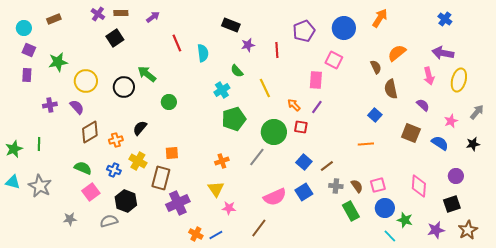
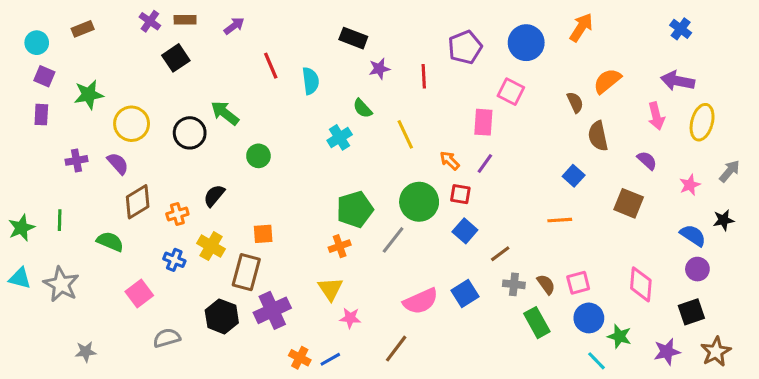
green pentagon: (234, 119) -> (355, 209), moved
blue semicircle: (440, 143) -> (693, 235), moved
blue square: (304, 162) -> (465, 231), moved
green semicircle: (83, 168) -> (110, 242), moved
black hexagon: (126, 201) -> (222, 316), moved
gray star: (70, 219) -> (86, 352), moved

